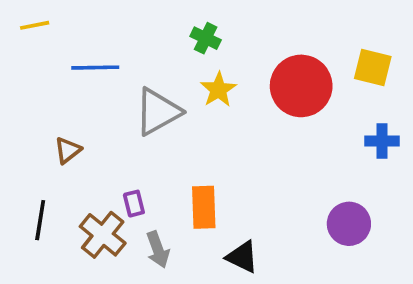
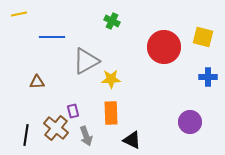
yellow star: (218, 90) -> (111, 79), moved, turned 30
brown triangle: (68, 150) -> (37, 82), turned 35
black line: (40, 220) -> (26, 135), moved

